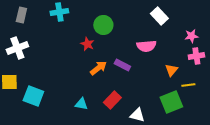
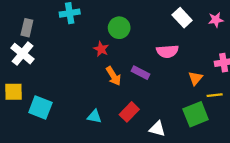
gray rectangle: (21, 15) -> (27, 28), moved
pink star: (191, 36) -> (216, 20), moved
white cross: (17, 48) -> (22, 54), turned -30
orange arrow: (98, 68) -> (114, 76), turned 96

